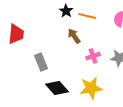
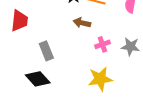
brown arrow: (74, 36) -> (82, 23), turned -42
black diamond: (57, 88) -> (38, 79), moved

